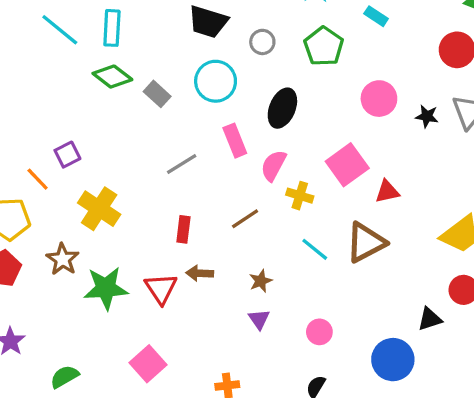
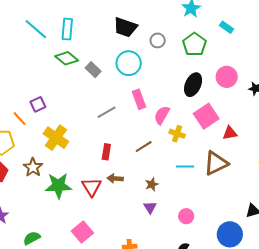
black ellipse: (282, 108) -> (193, 85), moved
cyan line: (315, 249) -> (185, 166), turned -42

